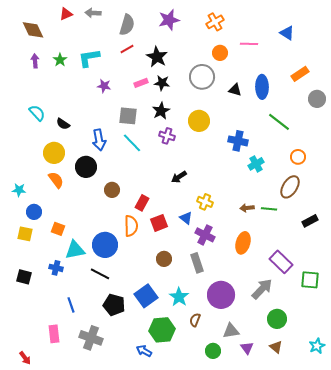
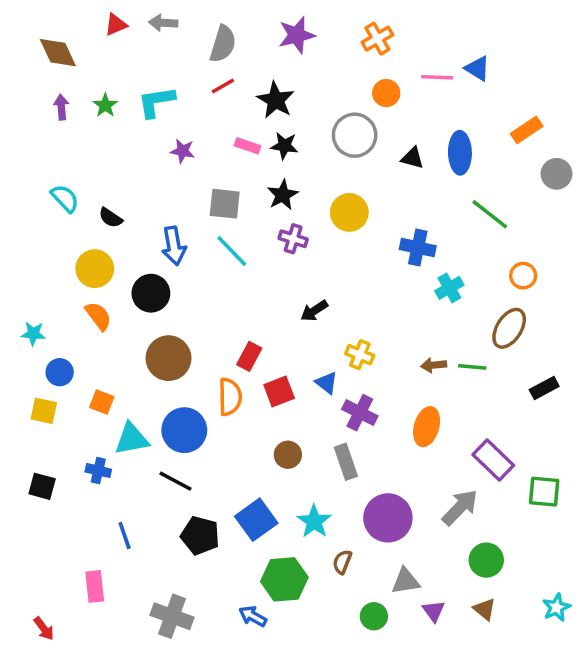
blue triangle: (287, 33) -> (477, 68), moved
pink rectangle: (141, 83) -> (247, 146), turned 40
brown circle: (112, 190) -> (168, 358), moved, size x1.6
gray cross: (91, 338) -> (172, 616), moved

